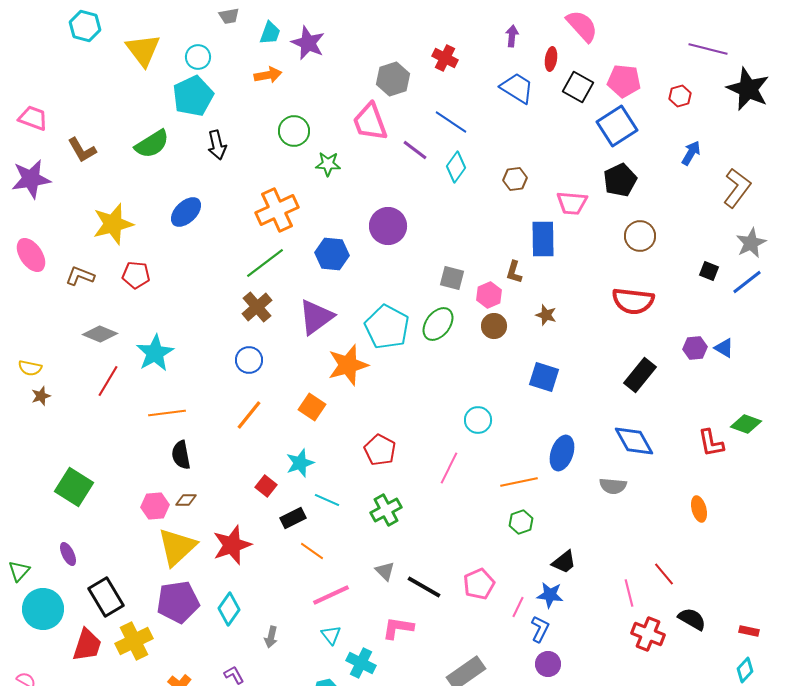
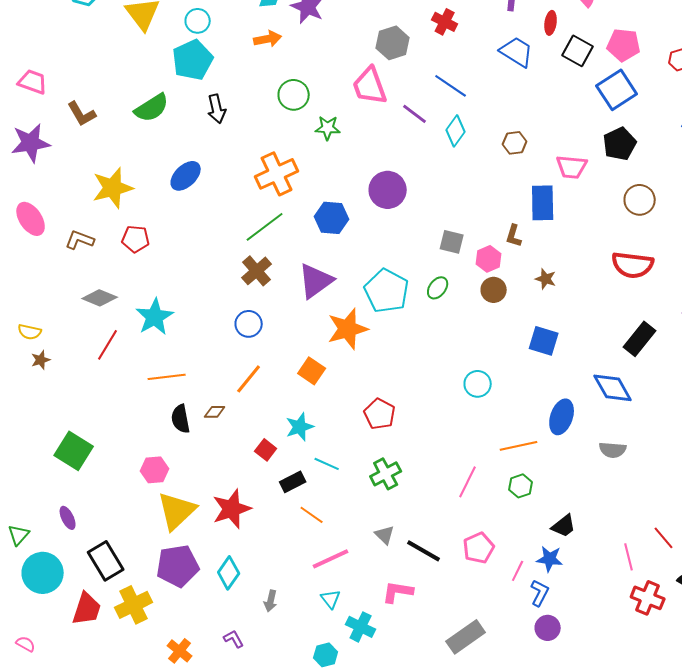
green ellipse: (438, 324) -> (438, 288), size x0.7
blue diamond: (634, 441) -> (613, 388), moved
pink line: (449, 468) -> (468, 482), moved
brown diamond: (186, 500) -> (215, 412), moved

